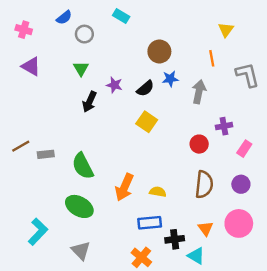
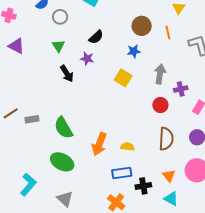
brown circle: (159, 51) -> (142, 26), moved
black semicircle: (145, 88) -> (96, 37), moved
gray arrow: (199, 92) -> (160, 74), moved
black arrow: (89, 102) -> (67, 74), turned -54
yellow square: (147, 122) -> (123, 78), moved
cyan triangle: (196, 256) -> (171, 199), moved

